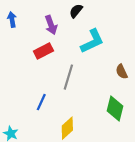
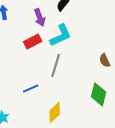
cyan L-shape: (92, 41) -> (61, 35), moved
blue line: (41, 102) -> (31, 88), turned 42

